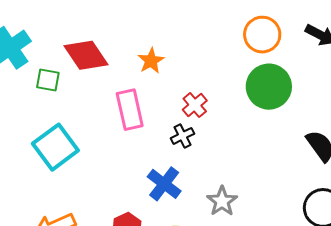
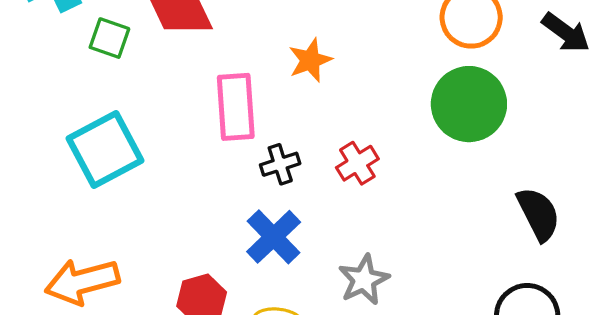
orange star: (151, 61) -> (310, 60), moved
red cross: (195, 105) -> (357, 163), moved
black cross: (182, 136) -> (280, 164), moved

